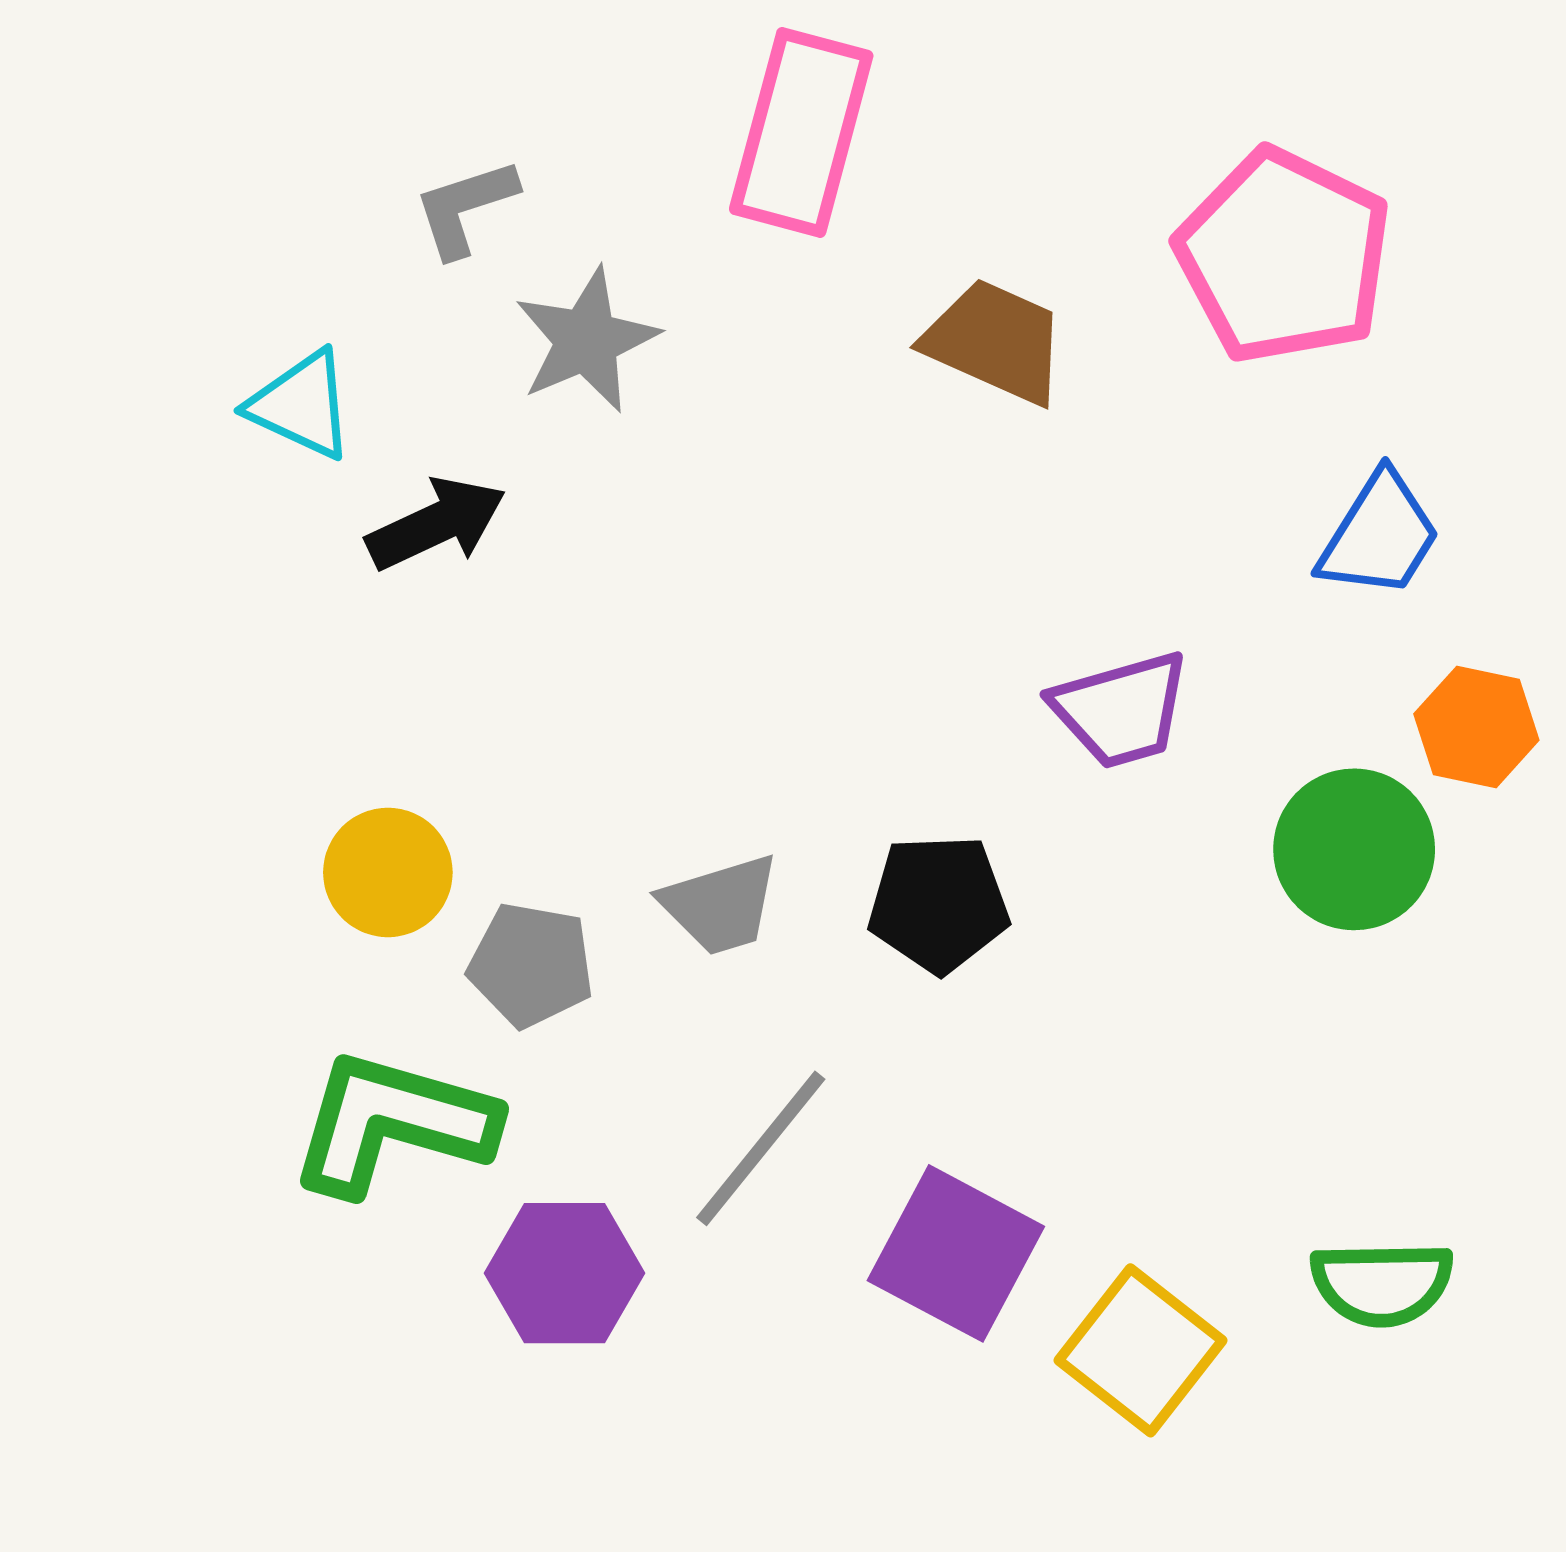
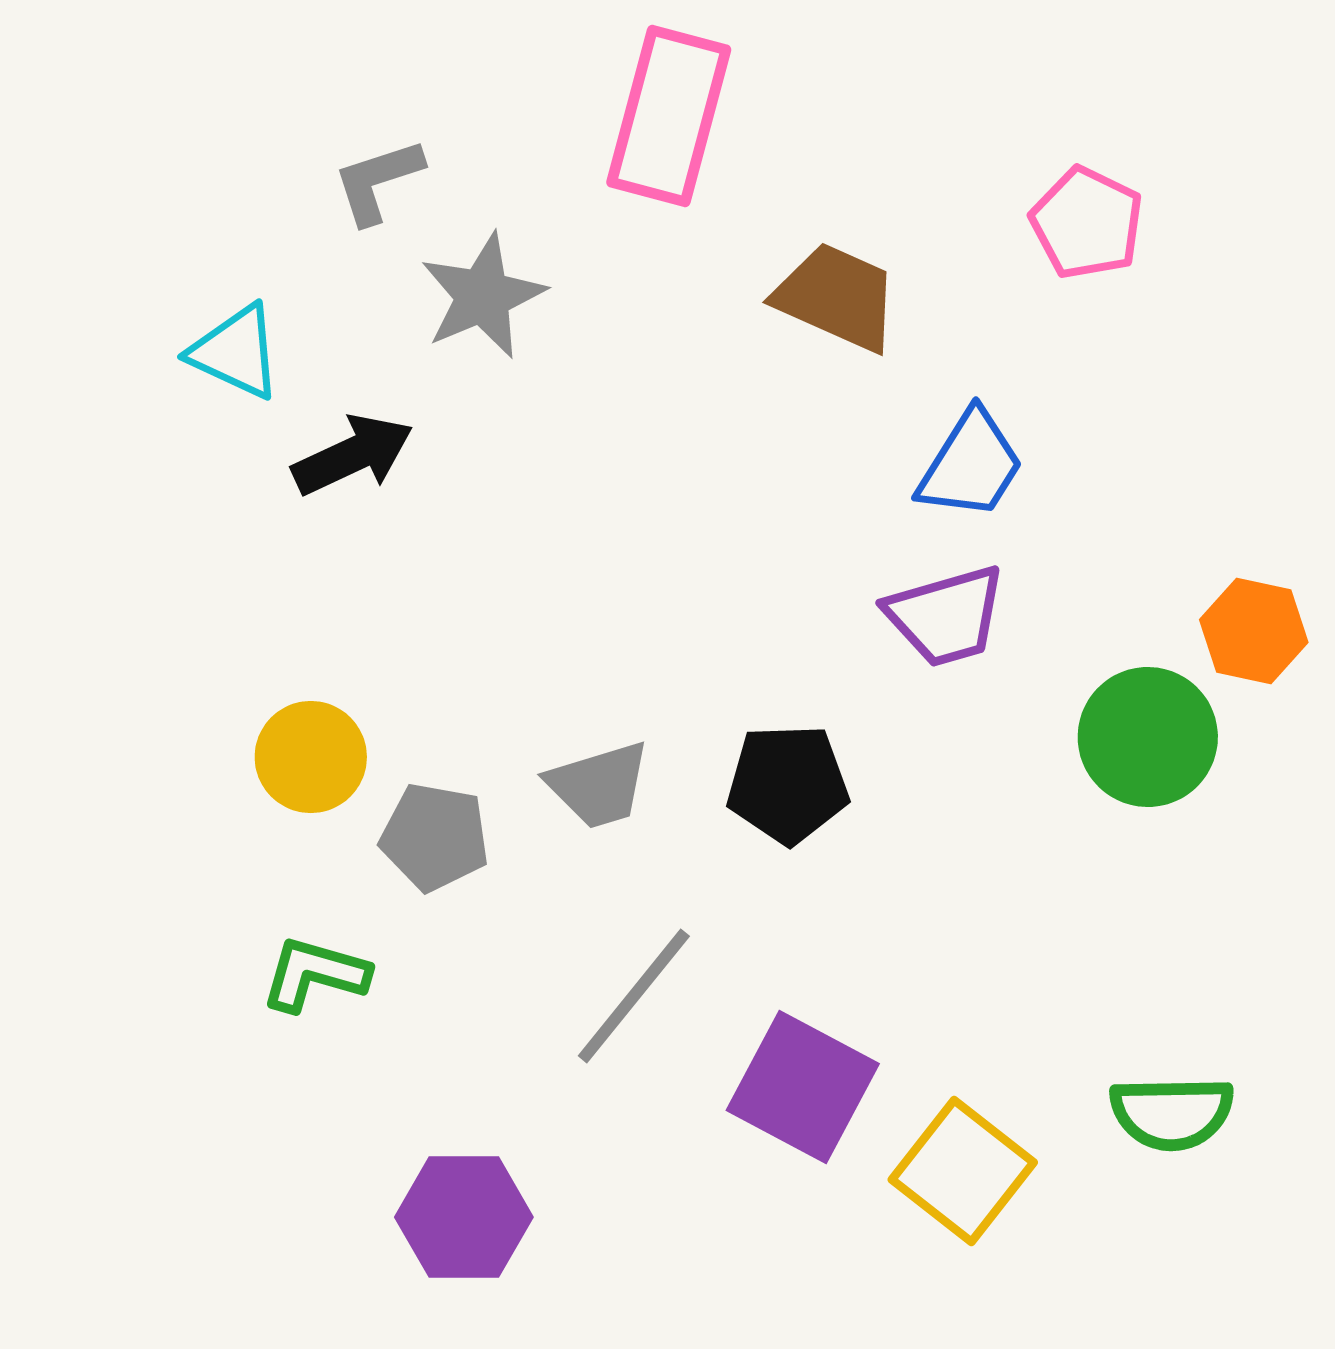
pink pentagon: (1284, 256) -> (1087, 223), size x0.6
blue trapezoid: (1380, 535) -> (971, 465), moved
green L-shape: (393, 1123) -> (315, 974), size x0.6
purple hexagon: (565, 1273) -> (464, 1217), moved

